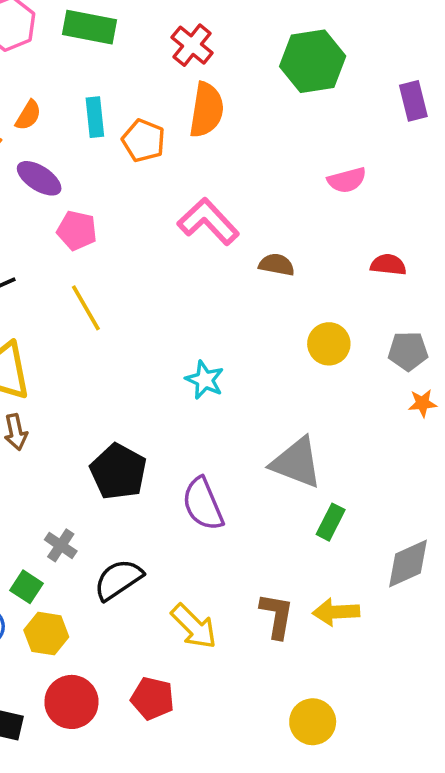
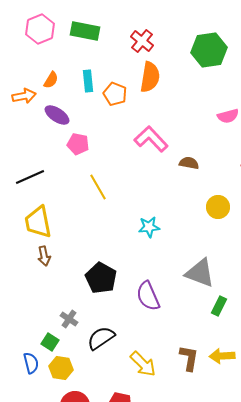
yellow line: (86, 308) -> (98, 187), moved
cyan star: (205, 380) -> (149, 227), turned -30

